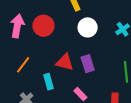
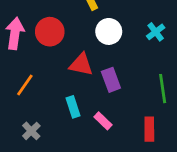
red triangle: (65, 62) -> (81, 65), moved
cyan rectangle: (48, 82) -> (73, 107), moved

